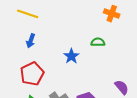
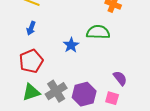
green semicircle: (98, 42) -> (98, 32), size x1.6

